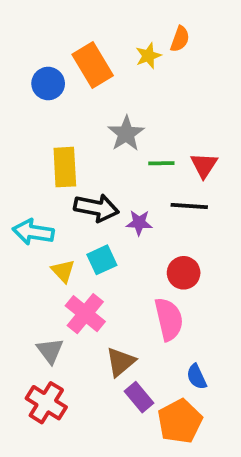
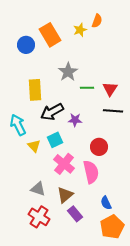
black line: (189, 206) -> (113, 111), moved
black arrow: (96, 208) -> (52, 112), turned 140
cyan arrow: (33, 232) -> (18, 125), turned 55
pink cross: (85, 314) -> (64, 164), moved
gray triangle: (50, 351) -> (38, 189), moved, turned -35
red cross: (46, 403) -> (39, 217), moved
orange pentagon: (180, 421) -> (112, 227), moved

